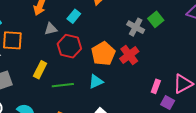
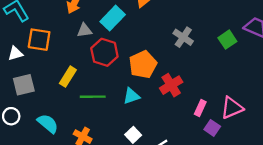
cyan rectangle: (74, 16) -> (113, 18), size x1.5
green square: (156, 19) -> (227, 40), moved
red cross: (129, 55) -> (171, 85), moved

